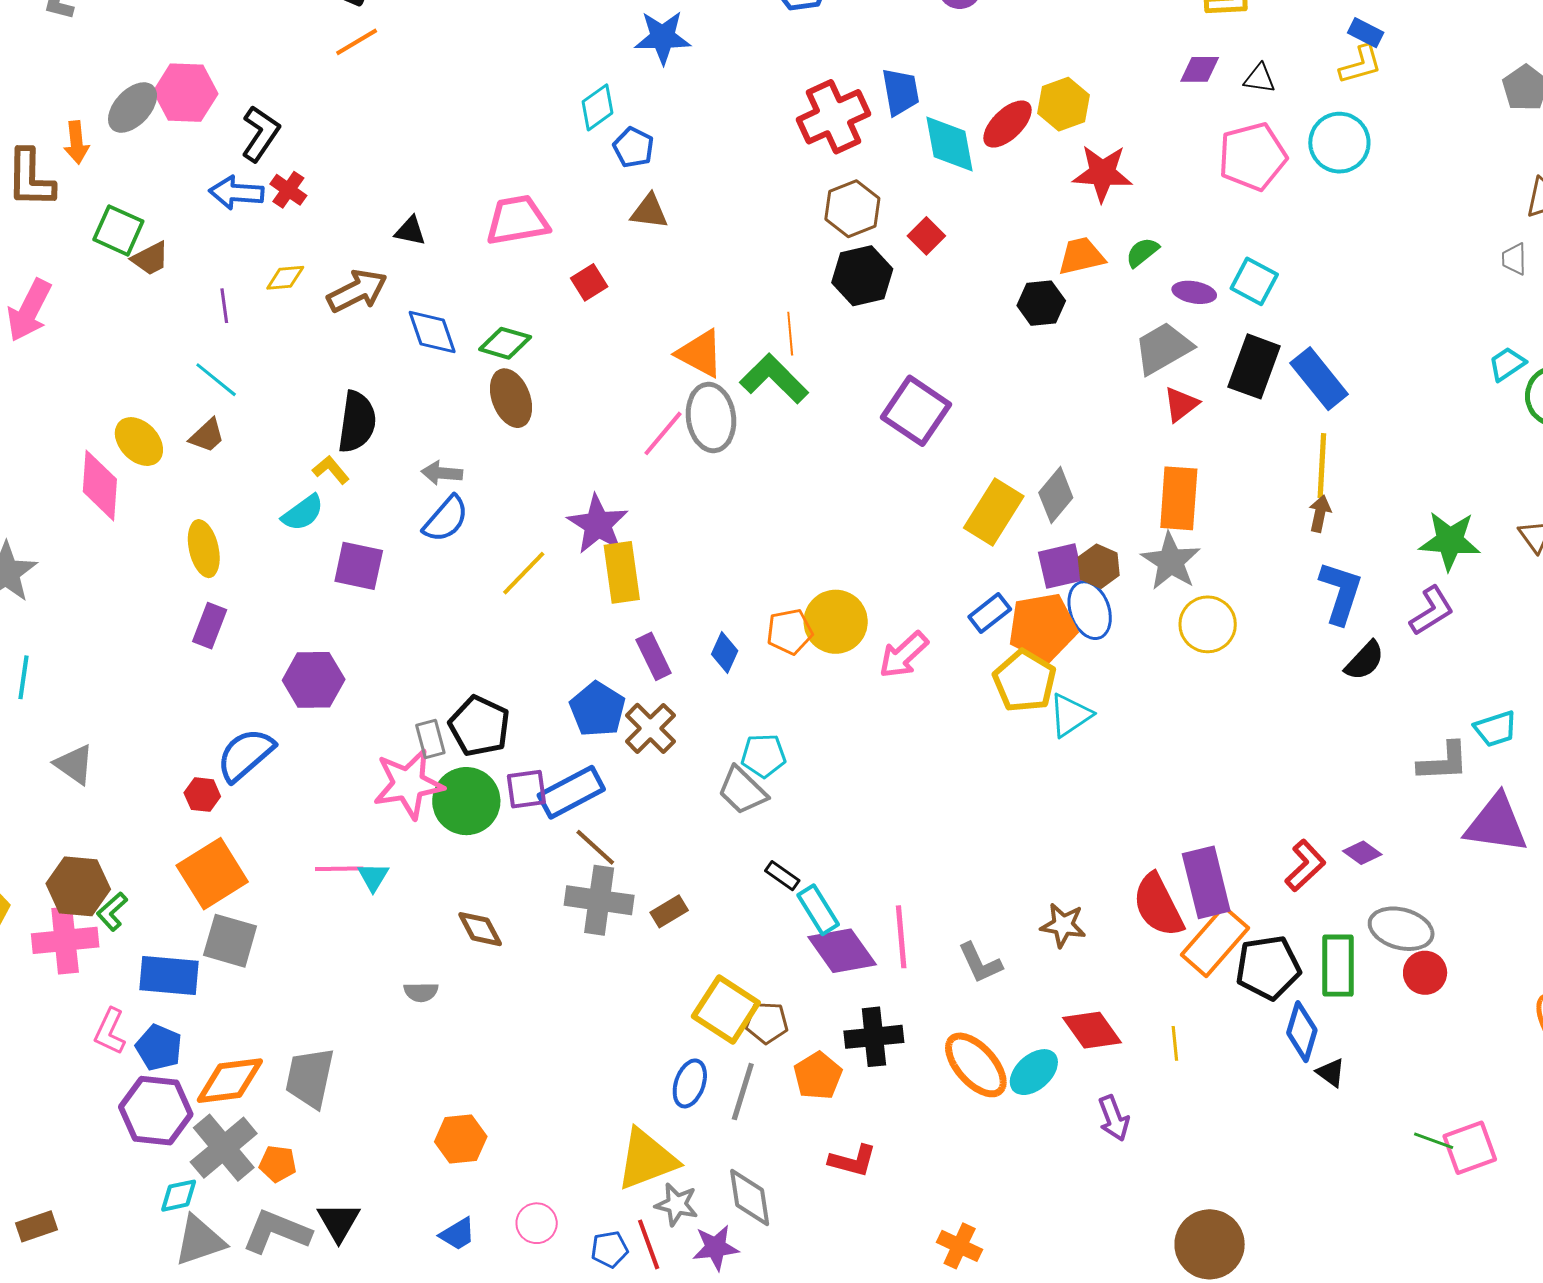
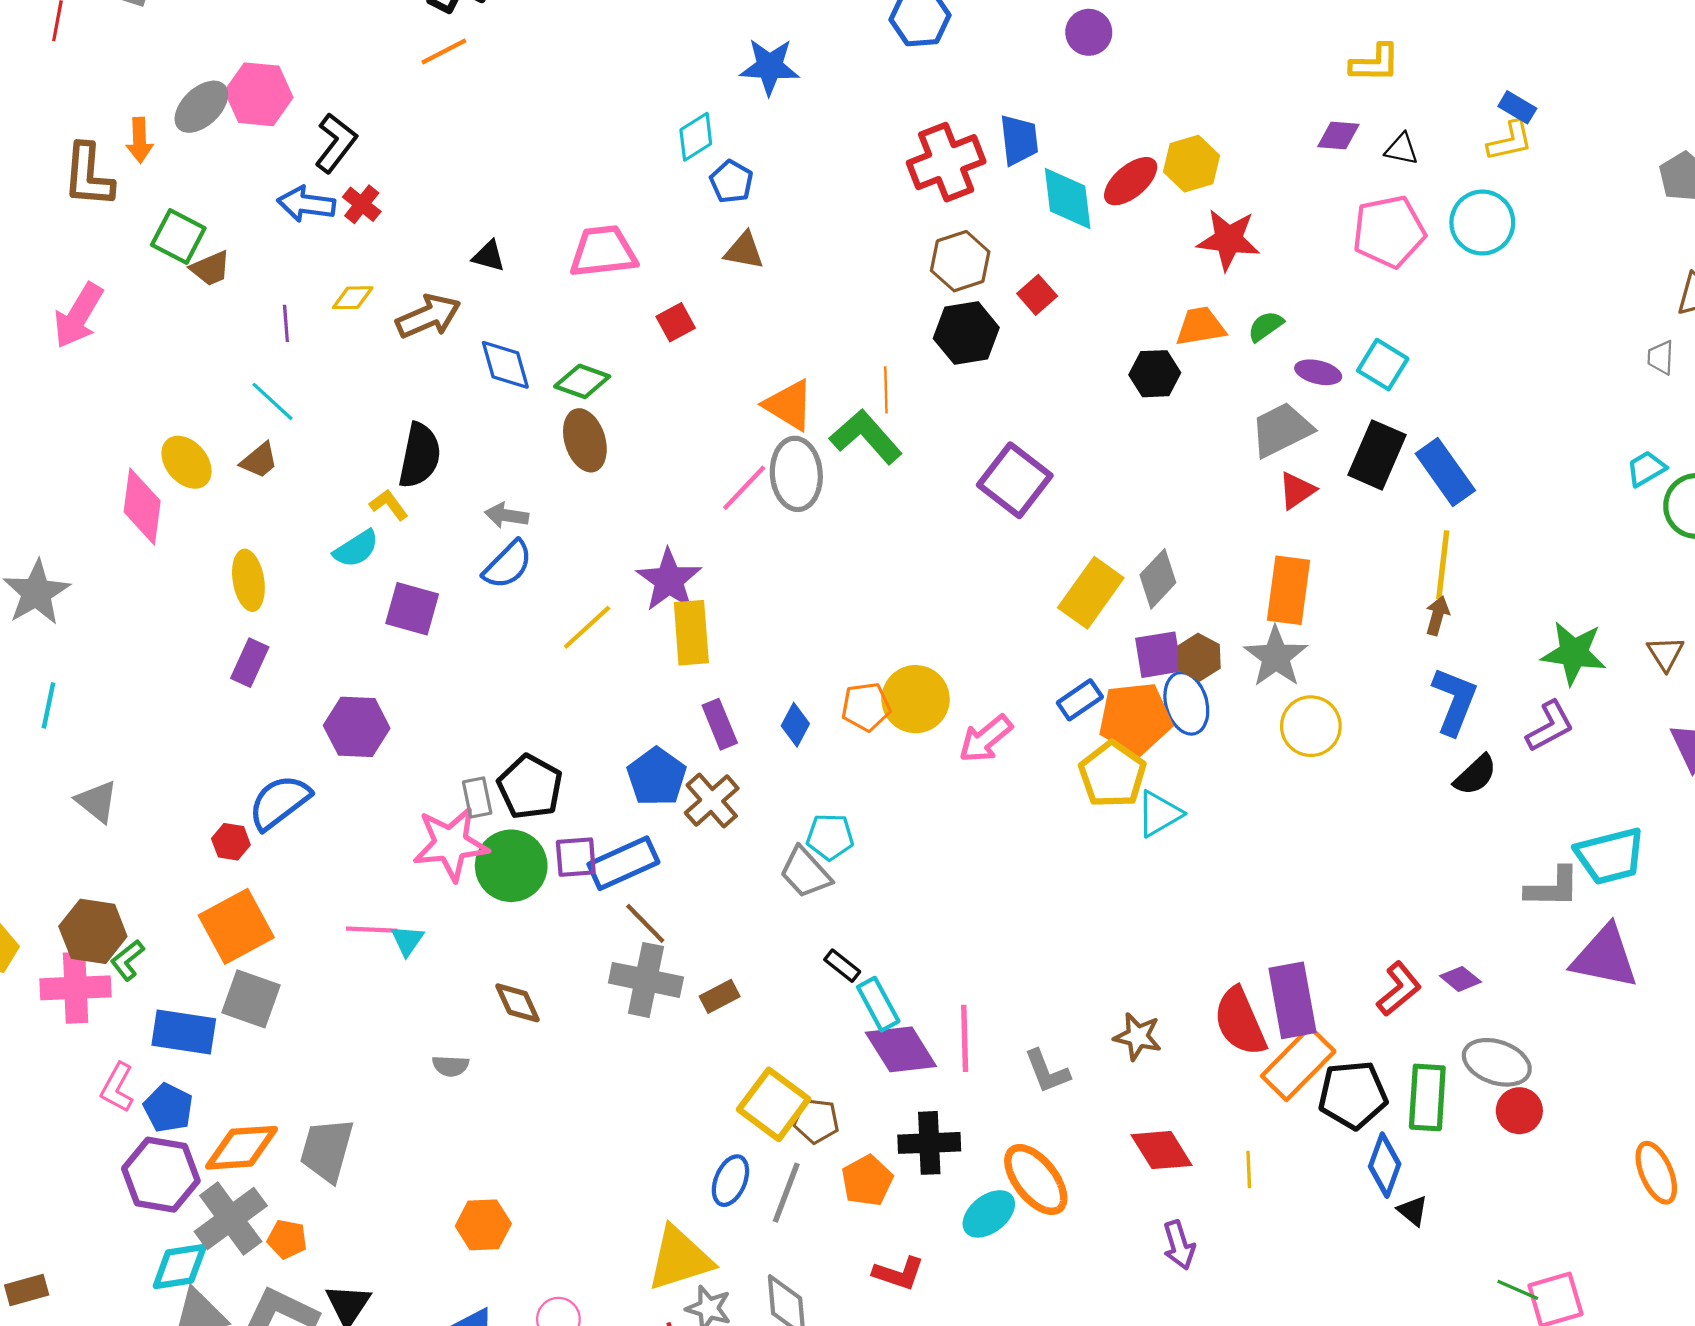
cyan trapezoid: (1495, 729) -> (1610, 856), size x1.5
cyan ellipse: (1034, 1072) -> (989, 1214), moved
cyan diamond: (179, 1196) -> (180, 1267), size x1.4

